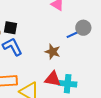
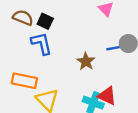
red triangle: (53, 79) -> (107, 96), moved

